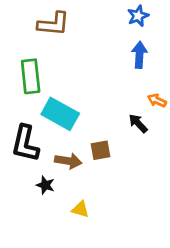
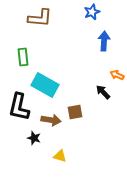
blue star: (138, 16) -> (92, 12), moved
green rectangle: (31, 76) -> (23, 57), size x0.7

